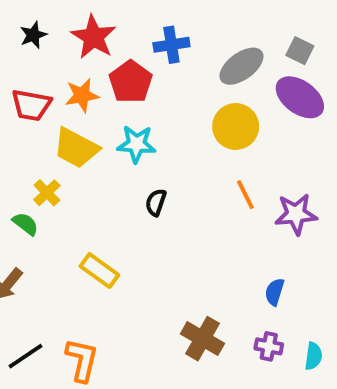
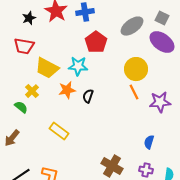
black star: (33, 35) -> (29, 18), moved
blue cross: (171, 45) -> (85, 12), moved
red pentagon: (131, 82) -> (96, 42), moved
orange star: (82, 95) -> (67, 90), moved
yellow circle: (236, 126) -> (136, 69), moved

